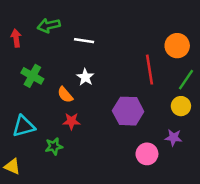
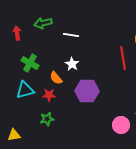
purple hexagon: (128, 111) -> (87, 91), moved
red star: (71, 121) -> (49, 95), moved
cyan triangle: (24, 126) -> (25, 90), moved
yellow triangle: (12, 167) -> (14, 135), turned -32

